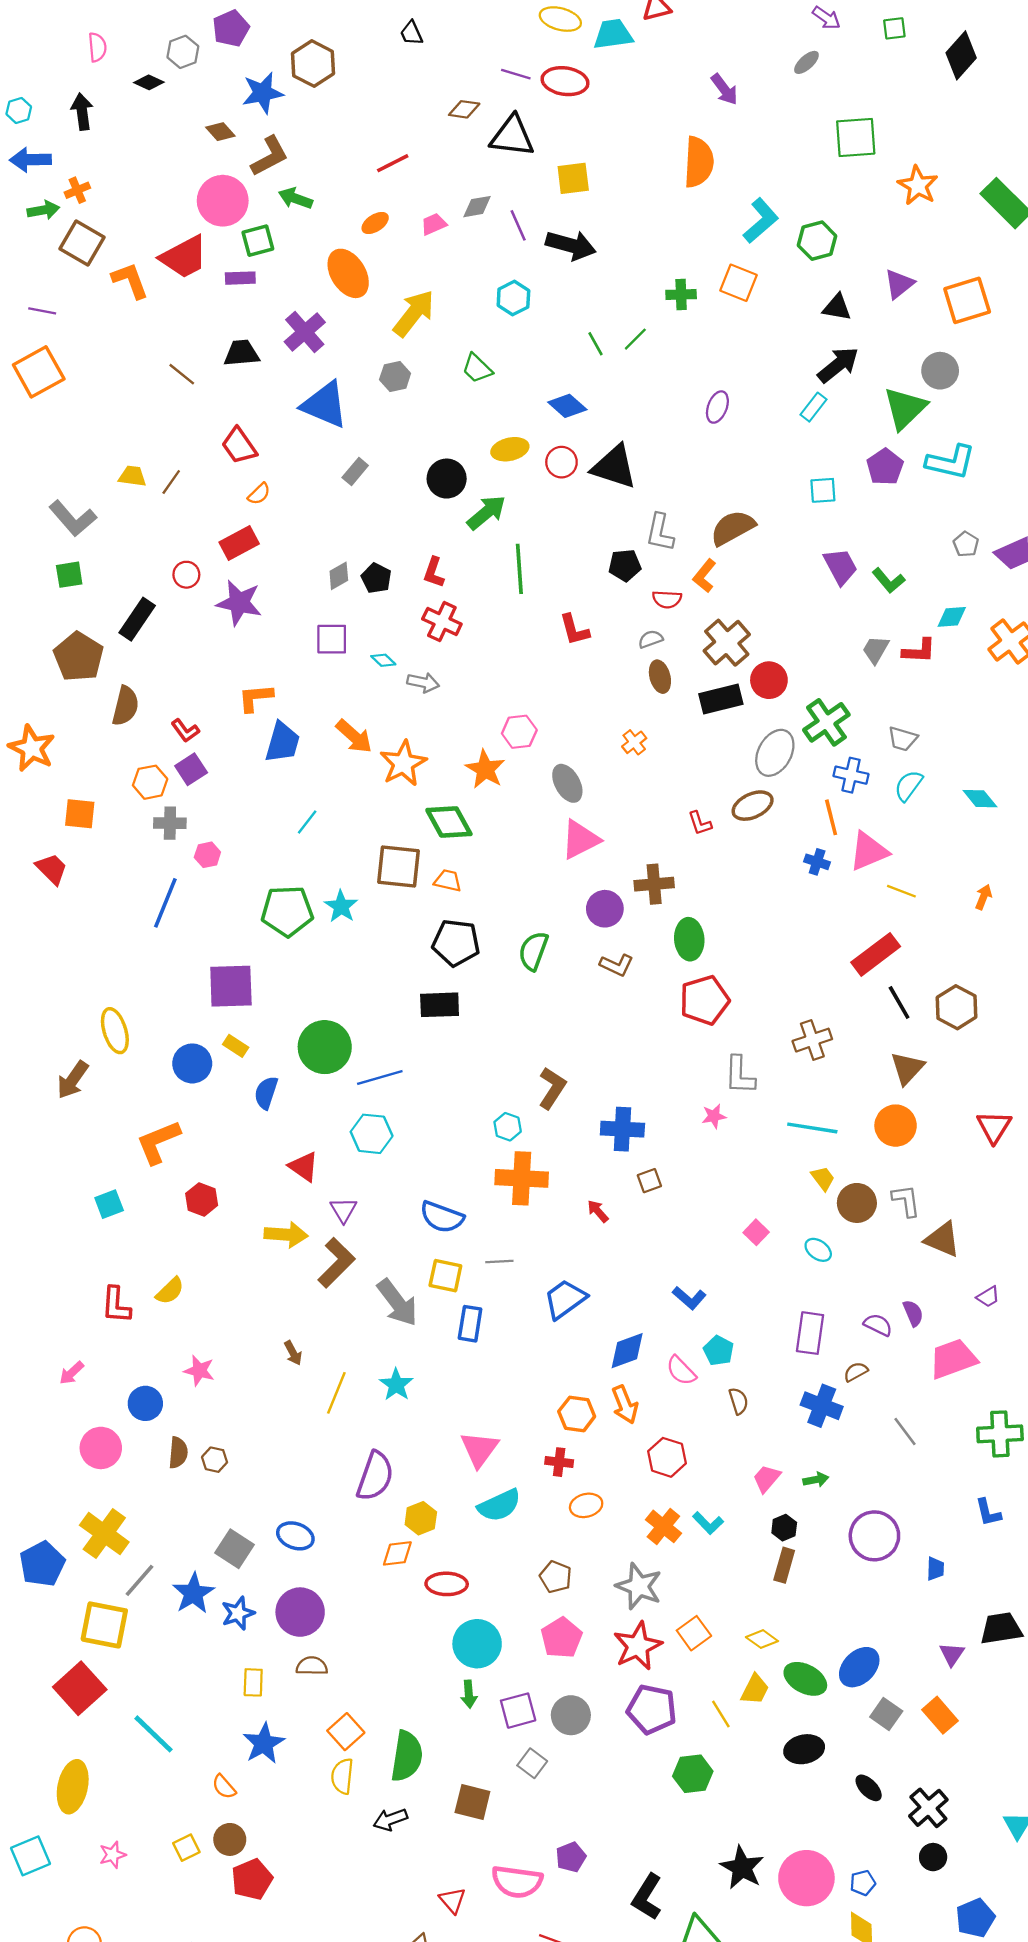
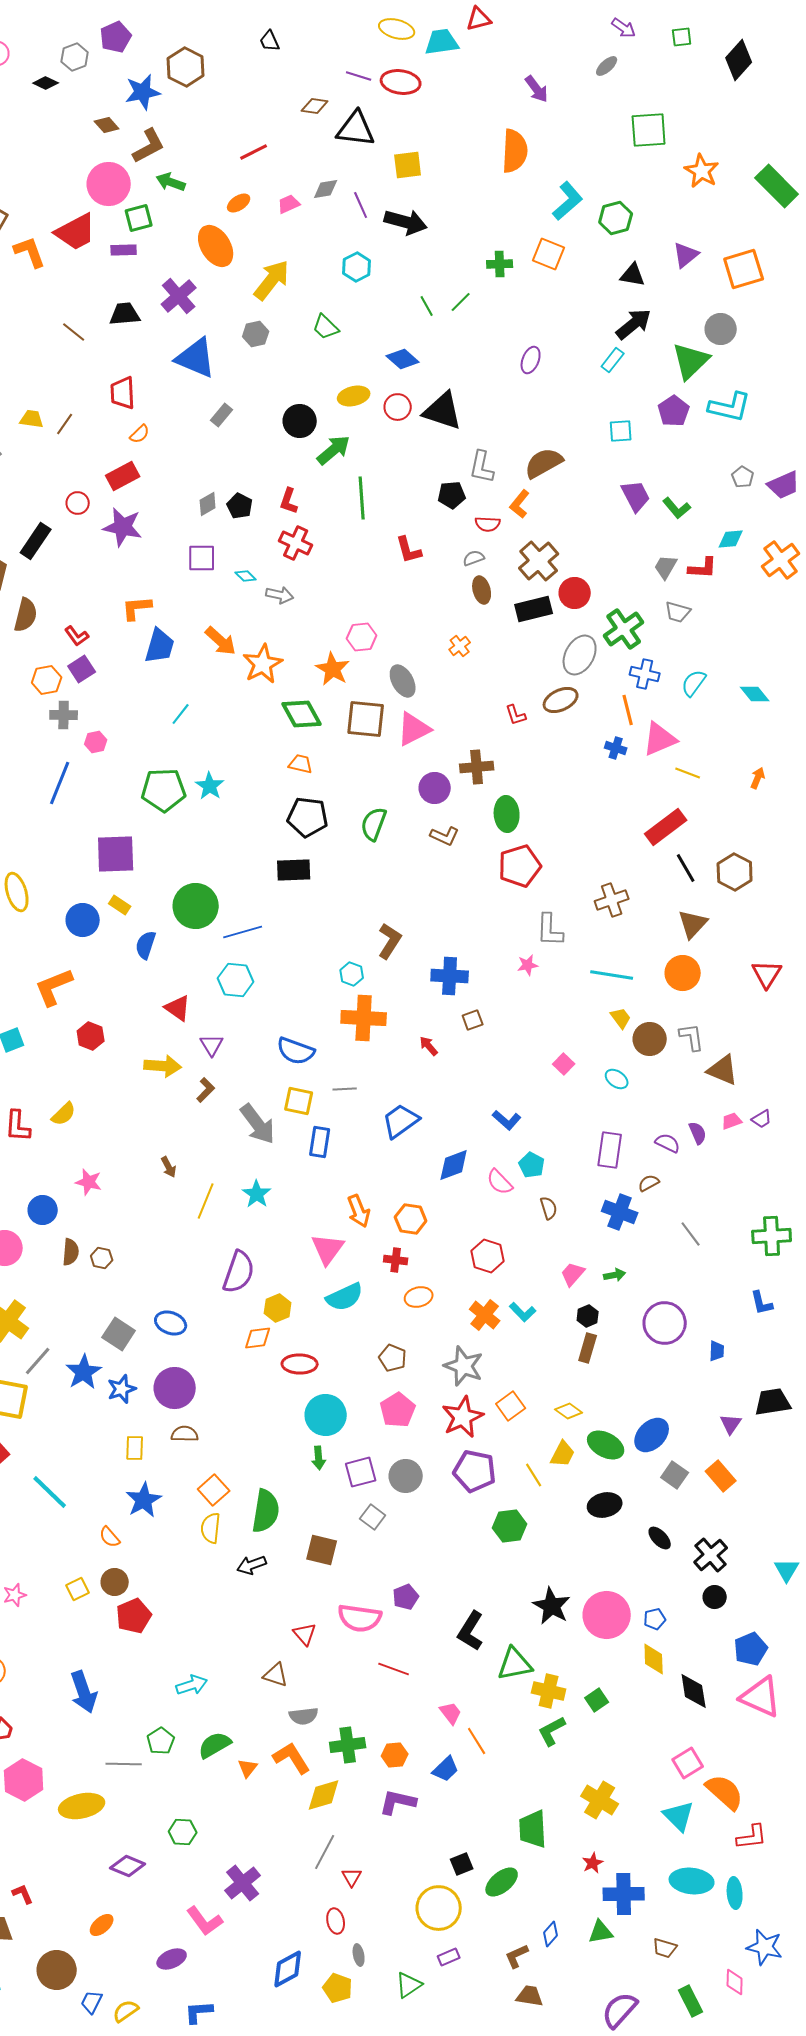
red trapezoid: (239, 446) -> (123, 393), turned 32
gray trapezoid: (903, 739) -> (678, 612), moved
brown square: (399, 867) -> (366, 719), moved
brown L-shape: (336, 1263) -> (206, 1090), size x0.6
pink trapezoid: (953, 1359) -> (732, 1121), moved, size x0.5
orange arrow: (625, 1405) -> (359, 1211), moved

